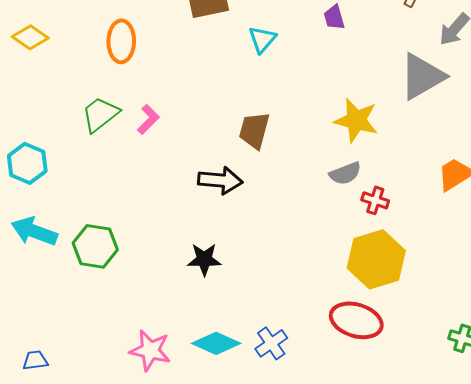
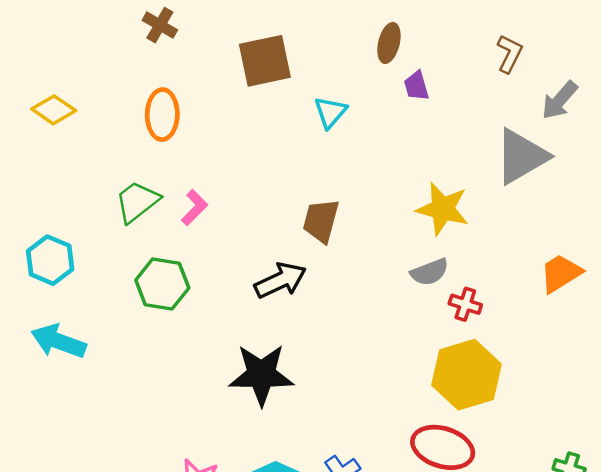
black arrow: (220, 180) -> (280, 280), turned -30
green hexagon: (95, 246) -> (162, 284), moved
black star: (204, 259) -> (261, 375), size x1.6

